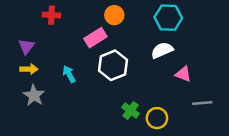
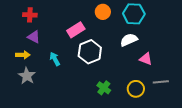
red cross: (51, 15) -> (30, 15), moved
orange circle: (114, 15) -> (103, 12), moved
purple triangle: (26, 46) -> (34, 37), moved, turned -40
yellow circle: (157, 118) -> (136, 89), moved

